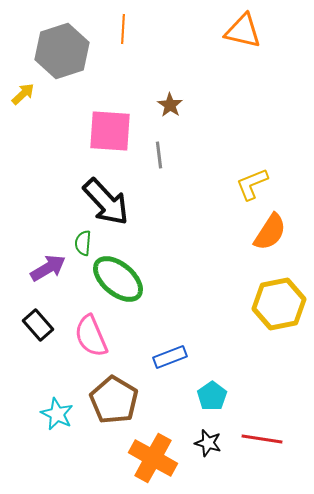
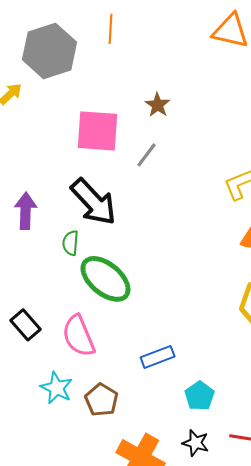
gray line: (159, 155) -> (147, 155), turned 44
purple arrow: (48, 268) -> (26, 211), moved, turned -57
brown pentagon: (114, 400) -> (102, 400), size x0.7
cyan star: (57, 414) -> (57, 388), moved

